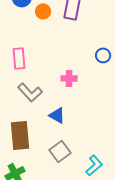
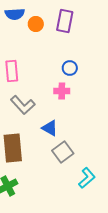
blue circle: (103, 55) -> (70, 68), moved
gray square: (60, 151) -> (63, 152), moved

